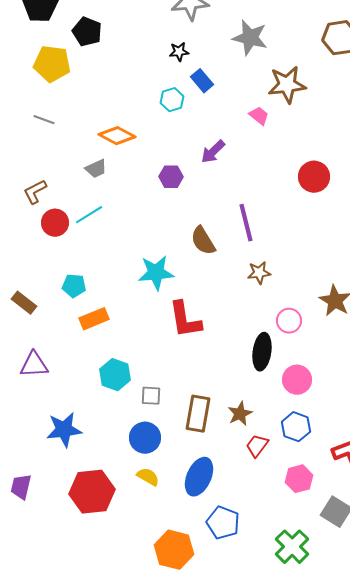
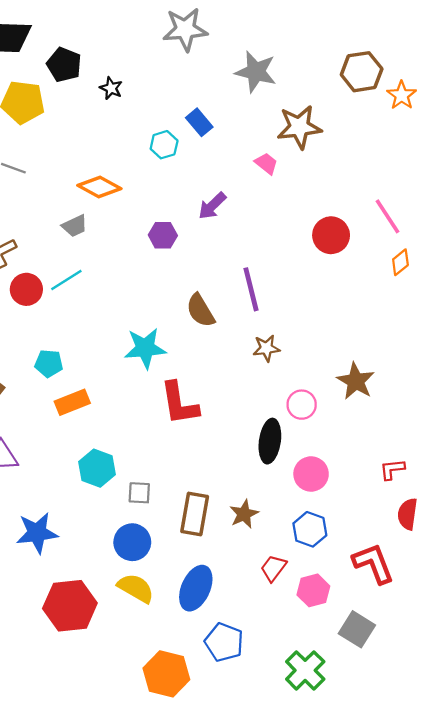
black star: (179, 52) -> (111, 88), moved, turned 30
red trapezoid: (257, 446) -> (273, 568), moved
yellow semicircle: (148, 477) -> (136, 588), size x1.4

